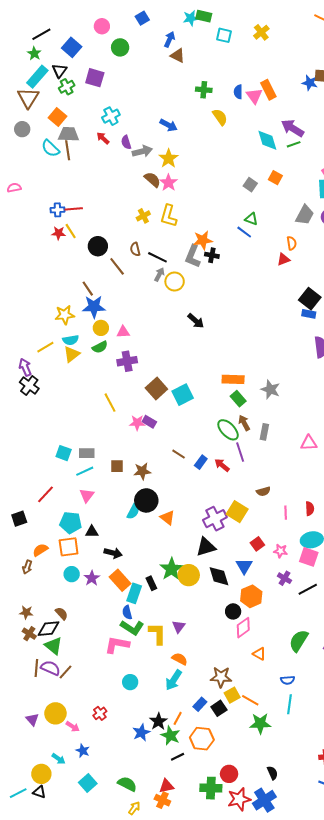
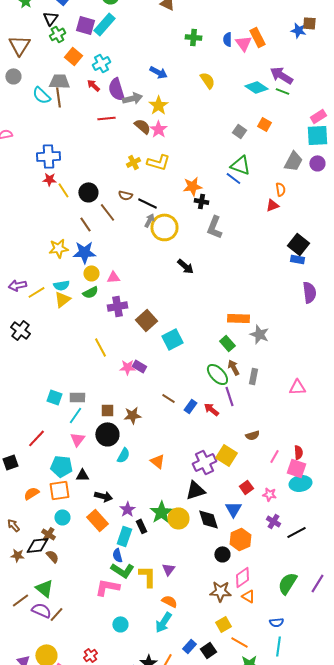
cyan rectangle: (37, 77) -> (104, 24), moved
orange square: (58, 117) -> (73, 56), moved
yellow semicircle: (220, 117) -> (207, 80), moved
cyan diamond: (267, 140) -> (256, 87), turned -40
purple semicircle: (126, 142) -> (116, 89), size x1.6
green line: (294, 144) -> (282, 91), turned 40
red line: (74, 209) -> (106, 118), moved
blue cross: (58, 210) -> (48, 156), size x1.6
yellow L-shape: (168, 216) -> (158, 162), turned -90
green triangle: (251, 219) -> (240, 165), size x1.5
yellow line: (71, 231) -> (63, 190), moved
brown semicircle: (135, 249) -> (125, 195), turned -64
gray L-shape: (193, 256) -> (214, 227), moved
yellow circle: (175, 282) -> (164, 227), size x1.4
brown line: (88, 289) -> (85, 224), moved
yellow star: (65, 315) -> (58, 248), moved
purple arrow: (25, 367) -> (17, 285), moved, turned -78
orange rectangle: (233, 379) -> (238, 318), moved
brown square: (156, 388) -> (146, 320), moved
cyan line: (85, 471) -> (75, 415), turned -30
black circle: (146, 500) -> (107, 434), moved
pink line: (286, 513) -> (274, 456), turned 32
pink square: (309, 557) -> (296, 468), moved
brown arrow: (27, 567) -> (13, 525), moved, turned 120
purple star: (92, 578) -> (127, 509), moved
orange rectangle: (120, 580) -> (97, 520), moved
pink diamond: (243, 628) -> (242, 577), moved
black diamond: (48, 629) -> (37, 545), moved
brown cross: (29, 634) -> (48, 534), moved
brown line: (36, 668) -> (20, 600), moved, turned 48
brown star: (221, 677) -> (220, 591), moved
yellow square: (232, 695) -> (223, 624), moved

